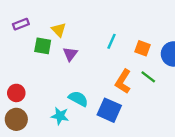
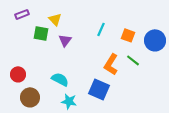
cyan semicircle: (78, 99) -> (60, 79), moved
cyan star: (60, 116) -> (69, 101), moved
brown circle: (16, 119) -> (30, 97), moved

